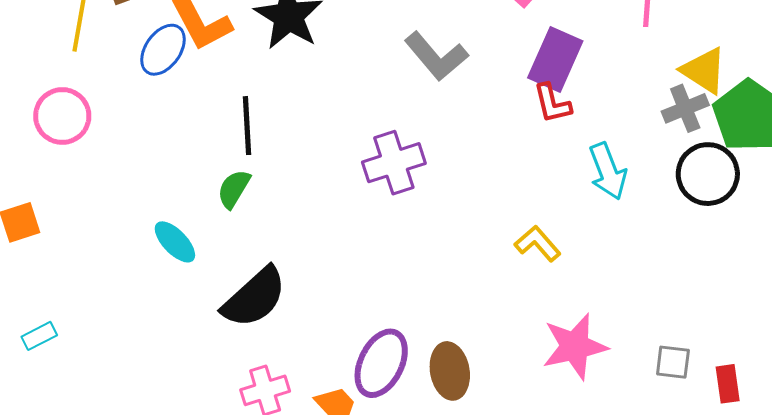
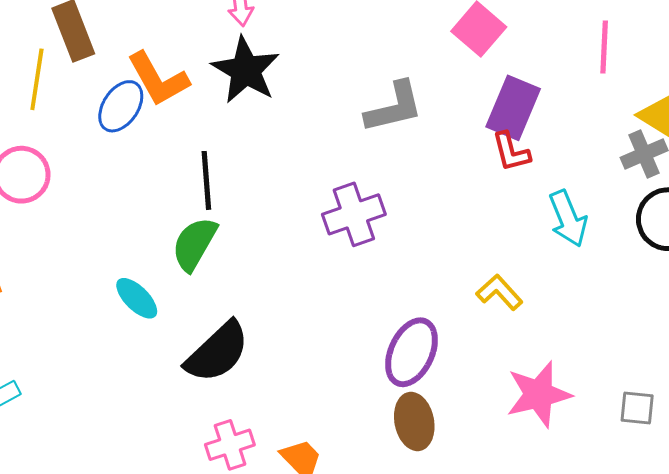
gray L-shape: (436, 56) -> (394, 107), turned -62
green semicircle: (234, 189) -> (194, 244), size x1.4
purple ellipse: (381, 363) -> (411, 352), moved

